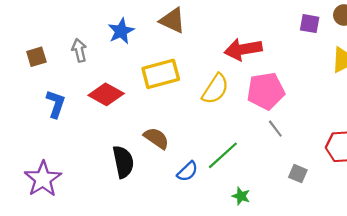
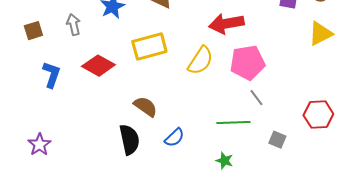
green line: (223, 155) -> (233, 123), moved, turned 40
black semicircle: (123, 162) -> (129, 140), moved
purple star: (43, 179) -> (39, 145), size x0.7

